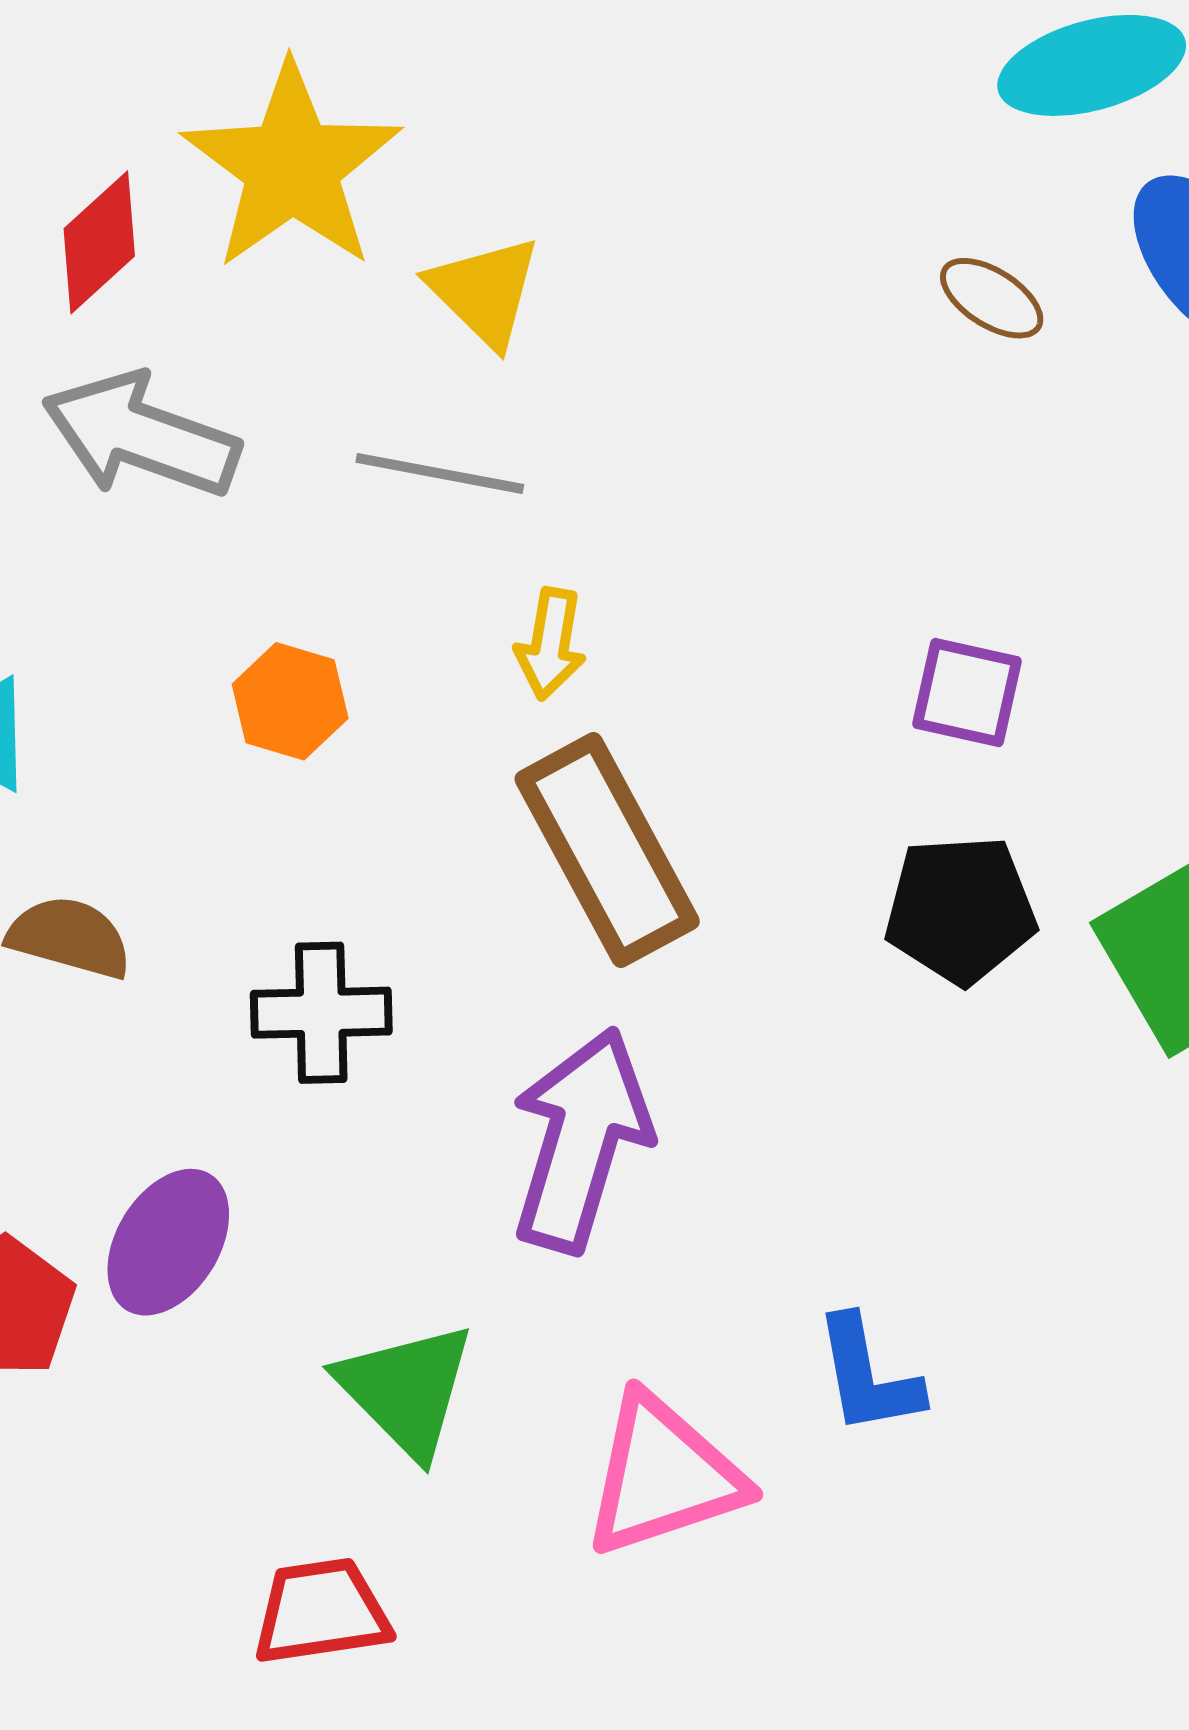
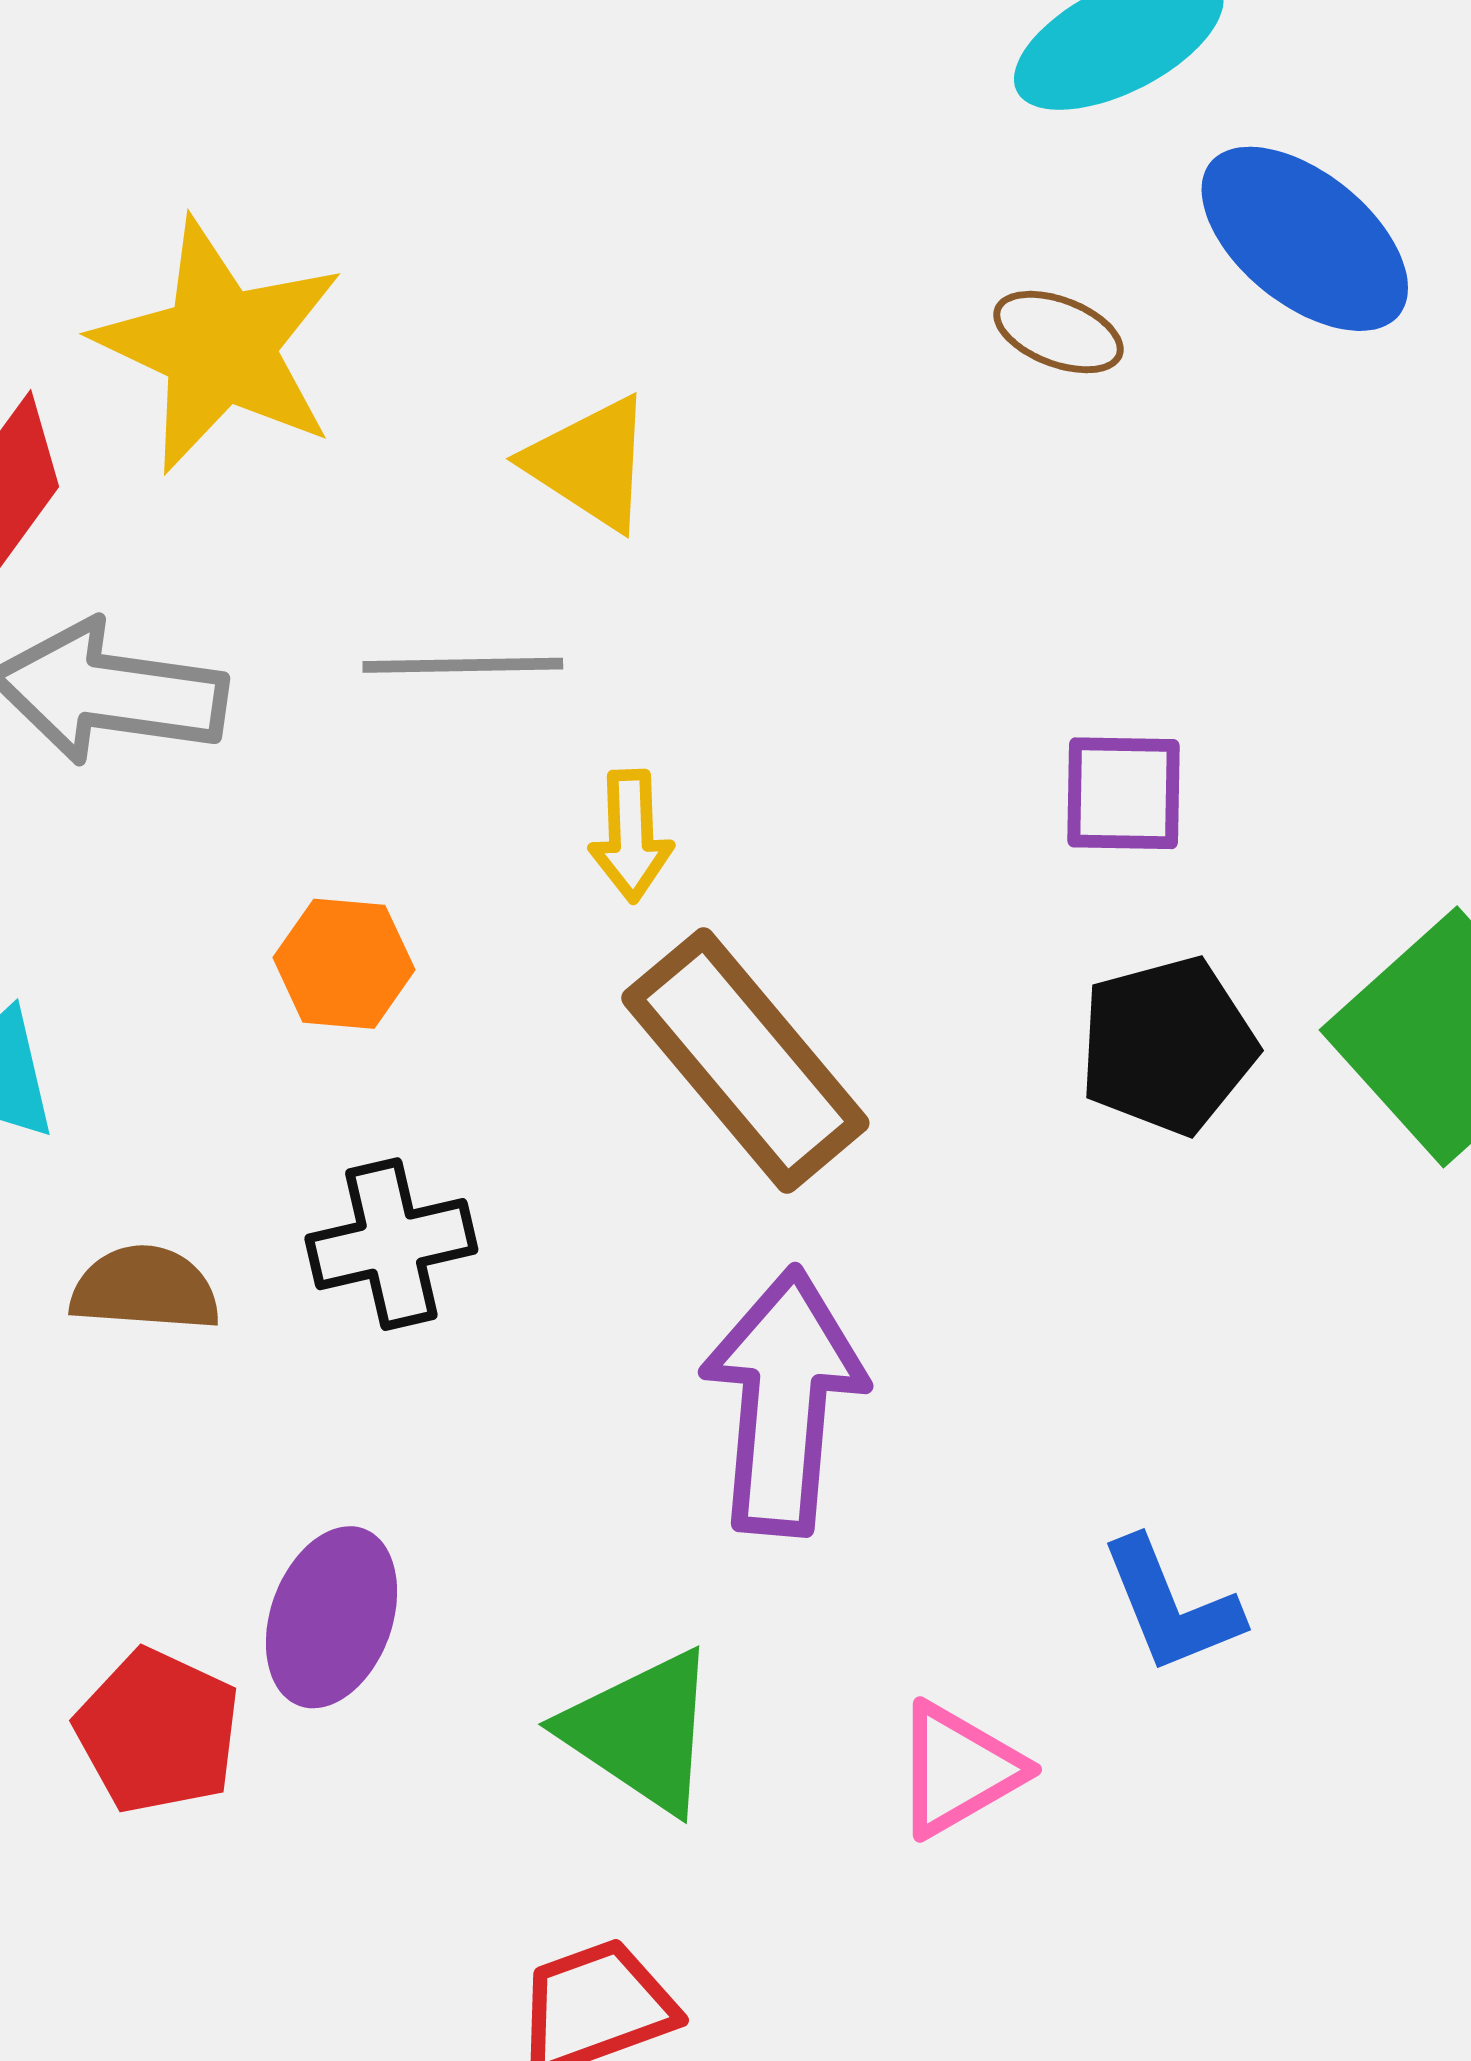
yellow triangle: (485, 291) -> (590, 463), moved
black cross: (321, 1013) -> (391, 1244), moved
pink triangle: (663, 1476) -> (958, 1770), size x0.7

